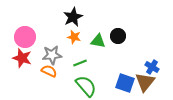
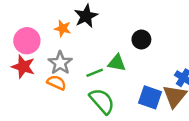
orange star: (74, 37) -> (63, 28), moved
green triangle: (98, 41) -> (117, 63), moved
gray star: (52, 55) -> (60, 63), turned -30

